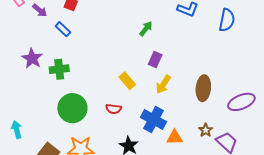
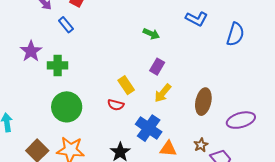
green arrow: (146, 29) -> (151, 34), turned 70
red semicircle: (113, 109) -> (116, 105), moved

